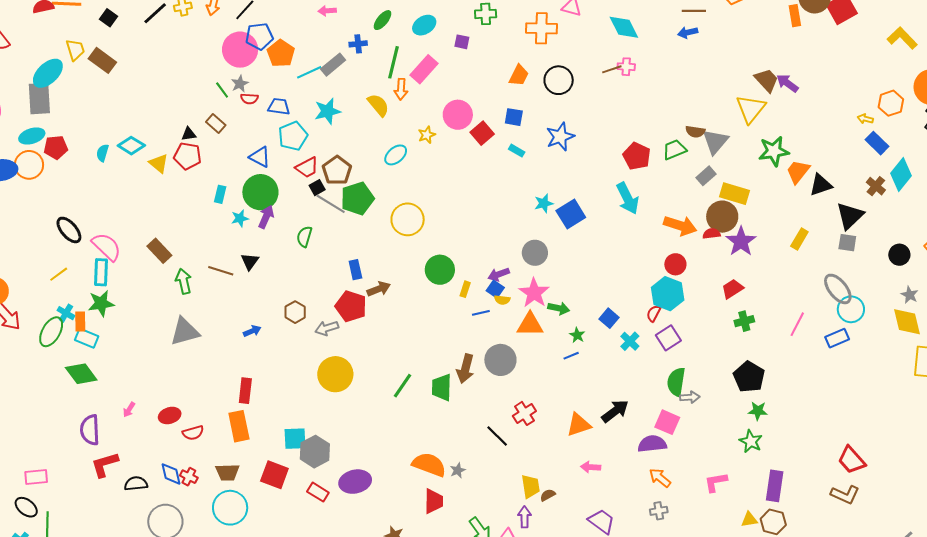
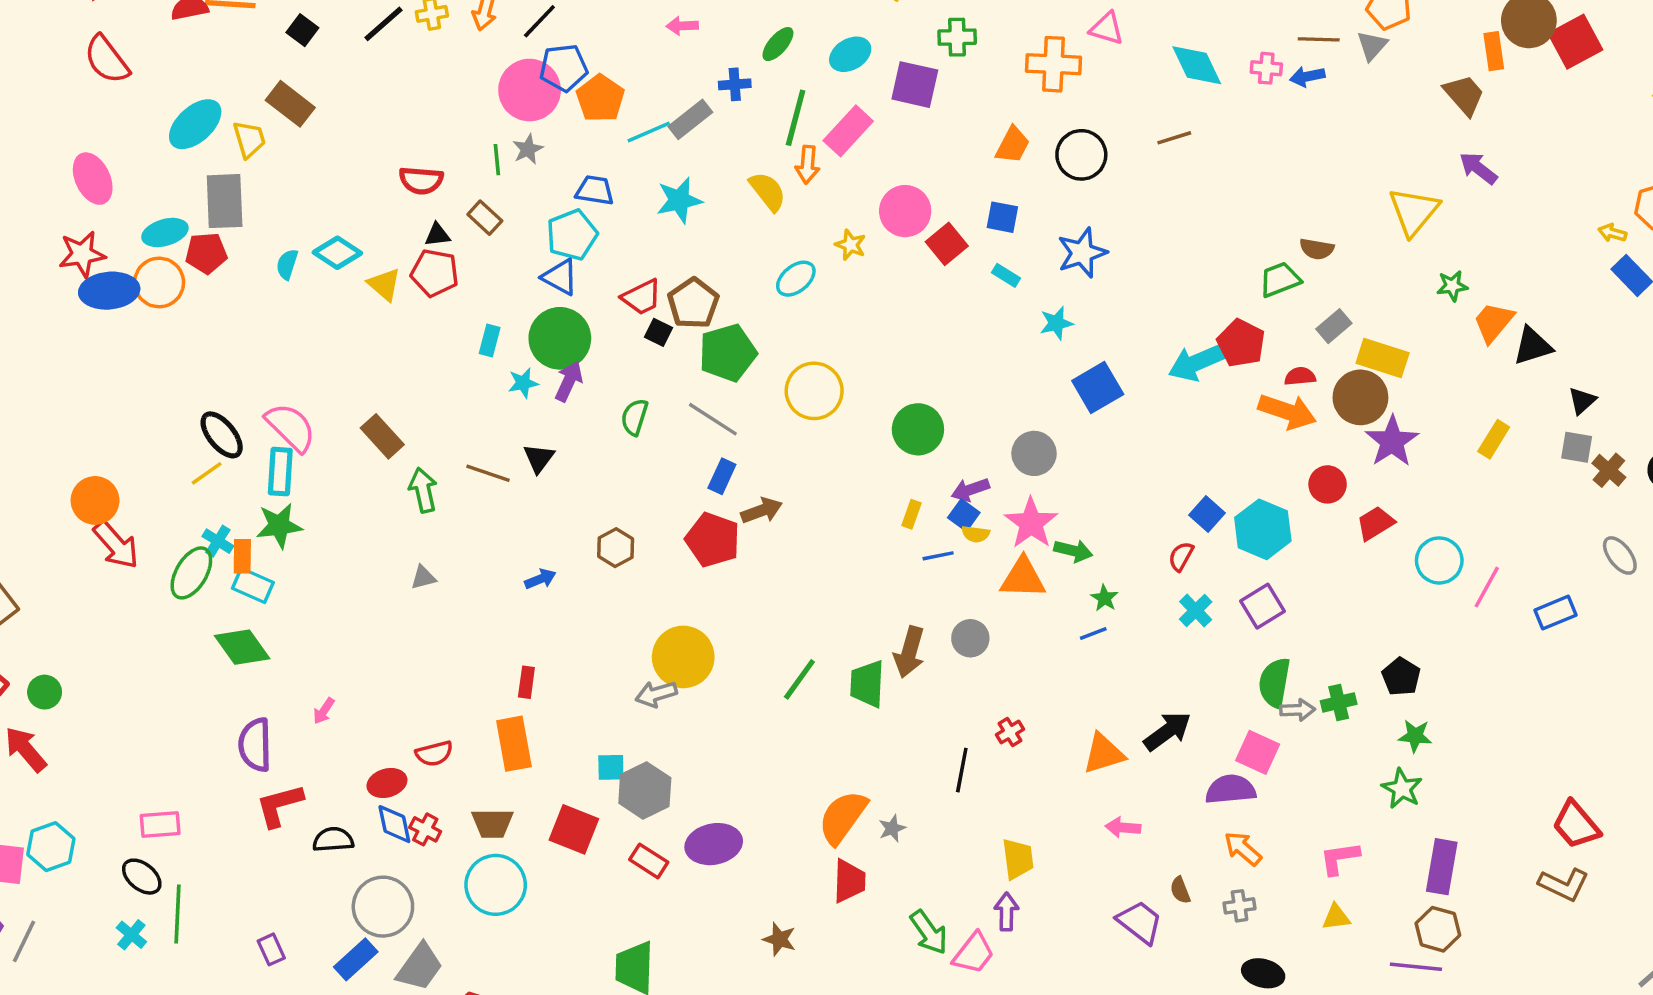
purple square: (462, 42) -> (915, 85), size x1.8
yellow trapezoid: (75, 50) -> (249, 139), moved
pink cross: (626, 67) -> (1266, 68), moved
brown trapezoid: (767, 80) -> (1464, 95), moved
green line: (222, 90) -> (497, 160), turned 30
gray rectangle: (39, 99) -> (225, 201), moved
red semicircle: (249, 99) -> (421, 180), moved, size x1.4
yellow star: (427, 135) -> (850, 245), turned -30
cyan pentagon: (293, 136) -> (572, 235), moved
gray triangle: (715, 142) -> (1372, 46), moved, size x0.7
green star: (774, 151) -> (1452, 286), size x0.6
red pentagon: (637, 156) -> (1241, 343), moved
brown cross: (876, 186) -> (1609, 470), moved
black square: (317, 188) -> (658, 332), turned -35
cyan arrow: (628, 198) -> (1197, 362), turned 92
cyan star: (544, 203) -> (1056, 323), moved
gray line: (331, 204) -> (713, 419), moved
black triangle: (850, 216) -> (1582, 401), size x0.6
black ellipse: (69, 230) -> (222, 435), moved
red semicircle: (712, 234) -> (1300, 376), moved
red circle: (675, 264) -> (1328, 484), moved
blue rectangle: (355, 270) -> (722, 476), turned 36
green circle: (440, 270) -> (918, 429), moved
gray ellipse: (838, 289) -> (1620, 555), moved, size x0.7
cyan circle: (851, 309) -> (1439, 560), moved
red semicircle: (654, 313) -> (1181, 556), moved
blue square: (609, 318) -> (1207, 514), moved
green cross: (744, 321) -> (1339, 702), moved
gray arrow: (327, 328) -> (656, 694), moved
gray triangle: (185, 332) -> (423, 577), size x0.5
gray circle: (500, 360) -> (970, 638), size x0.7
black pentagon: (749, 377) -> (1401, 677), size x0.7
red rectangle: (245, 391) -> (526, 682), size x0.7
red cross: (524, 413) -> (1010, 732), size x0.7
red ellipse: (170, 415) -> (387, 783), moved
black line: (497, 436) -> (962, 770), turned 55
cyan square: (295, 439) -> (611, 767), size x0.7
orange semicircle: (429, 465) -> (843, 817), turned -76
brown semicircle: (548, 495) -> (1180, 890), moved, turned -84
yellow triangle: (749, 520) -> (1336, 917), moved

